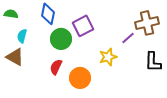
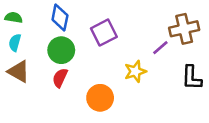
cyan semicircle: (22, 36) -> (15, 43), moved
green circle: (61, 39) -> (61, 50), moved
red semicircle: (56, 67) -> (60, 78), moved

